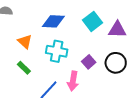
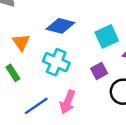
purple square: (89, 62) -> (99, 71), moved

